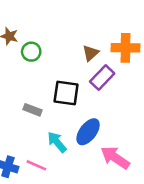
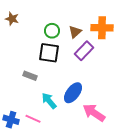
green circle: (31, 52) -> (52, 31), moved
black square: (66, 93) -> (49, 53), moved

